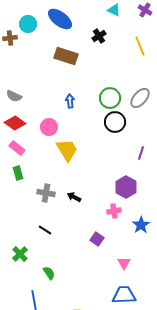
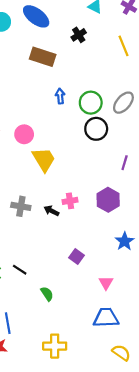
blue arrow: (70, 101) -> (60, 96), moved
pink cross: (114, 211) -> (70, 201), moved
black line: (45, 230) -> (20, 270), moved
green semicircle: (49, 273) -> (47, 294), moved

